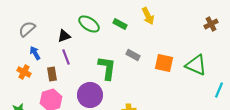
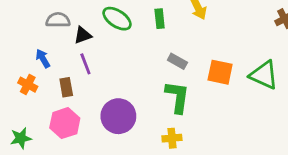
green rectangle: (120, 24) -> (160, 19), turned 56
gray semicircle: (27, 29) -> (58, 20), moved, turned 42
green L-shape: (107, 68) -> (177, 97), moved

